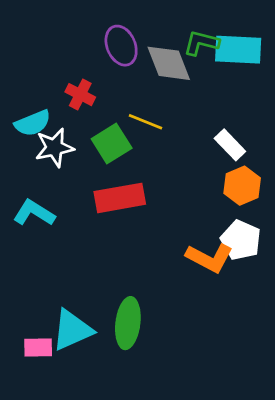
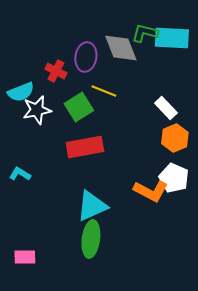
purple ellipse: (121, 46) -> (86, 57), moved, turned 32
cyan L-shape: (34, 213) -> (20, 174), moved, size x0.7
cyan triangle: (72, 330) -> (92, 206), moved

